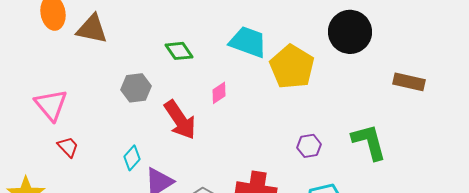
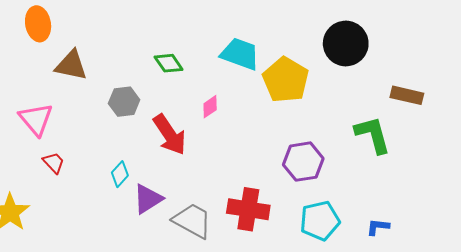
brown triangle: (92, 29) -> (71, 65), moved
green L-shape: (369, 142) -> (373, 135), moved
purple hexagon: (309, 146) -> (303, 162), size x1.6

